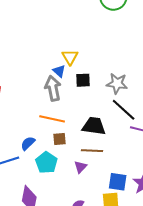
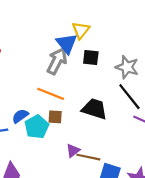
blue triangle: (59, 71) -> (67, 43), size x1.5
gray arrow: (53, 88) -> (57, 61), turned 30
brown line: (92, 151) -> (88, 157), moved
cyan pentagon: (46, 163) -> (37, 127), moved

